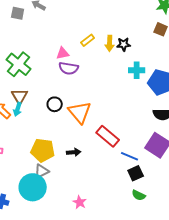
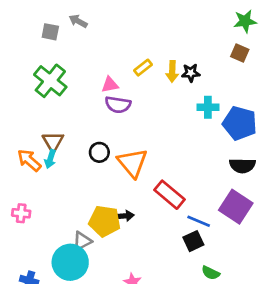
green cross: (19, 64) -> (50, 81), moved
yellow pentagon: (43, 150) -> (105, 221), moved
black square: (136, 173) -> (193, 241), moved

